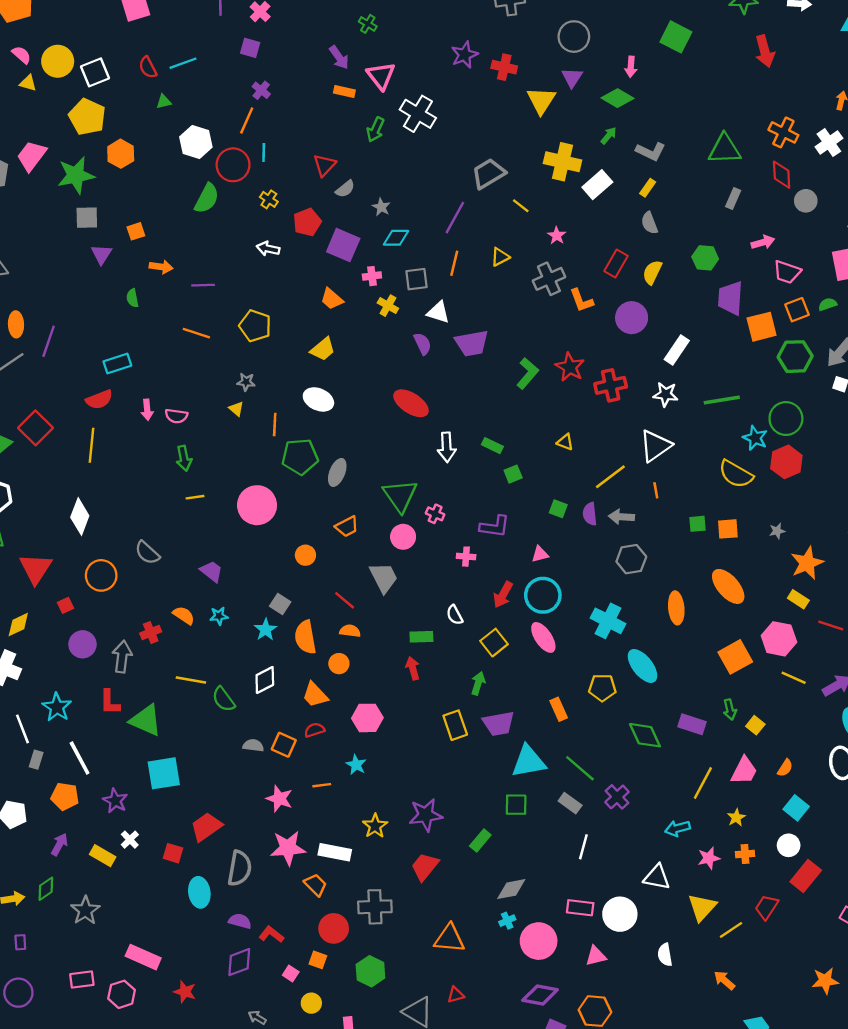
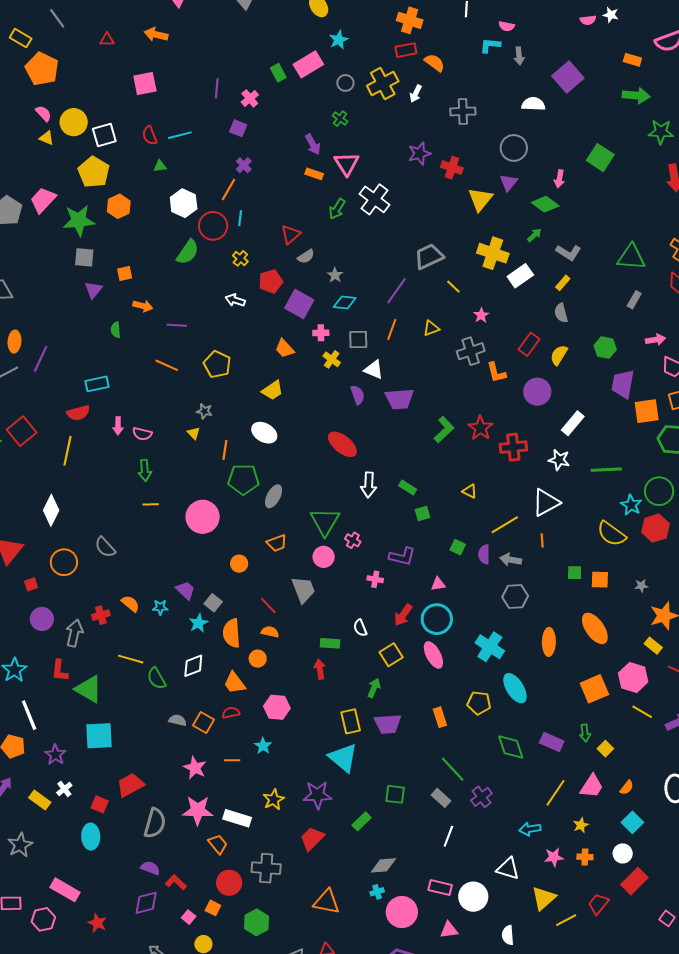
purple trapezoid: (211, 571) -> (185, 590), moved
cyan triangle: (528, 762) -> (343, 758), moved, turned 44
cyan ellipse: (199, 892) -> (91, 837), moved

